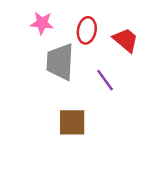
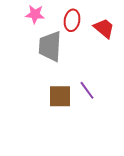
purple line: (105, 80) -> (87, 90), moved

